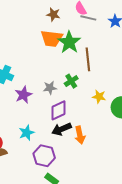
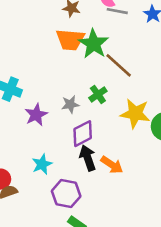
brown line: (88, 59) -> (119, 65), turned -40
yellow star: (99, 97) -> (135, 114), size x1.6
black arrow: (62, 129) -> (88, 158), turned 96
orange arrow: (80, 135) -> (112, 165), turned -42

